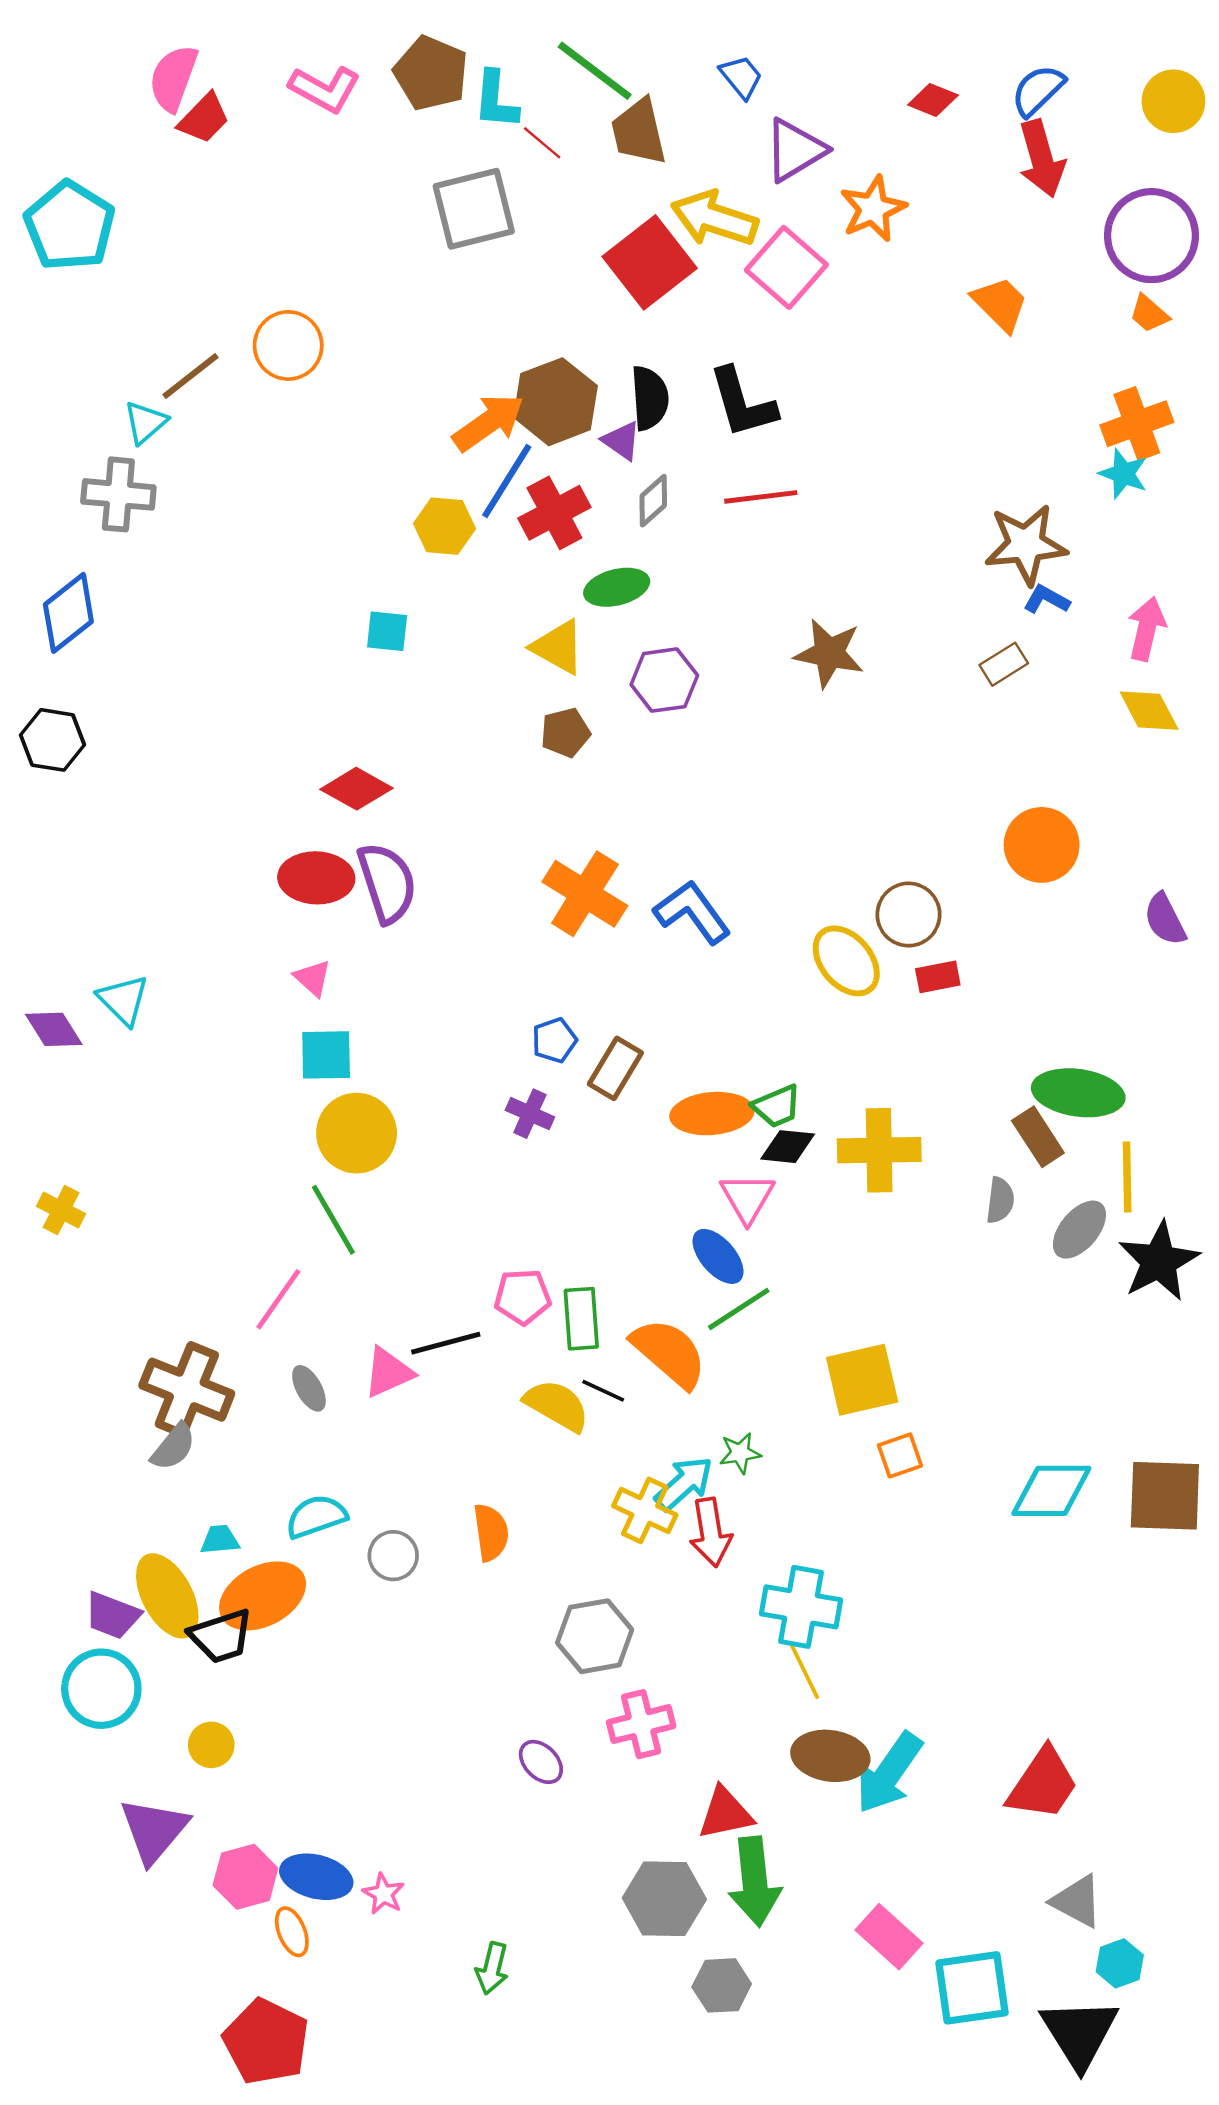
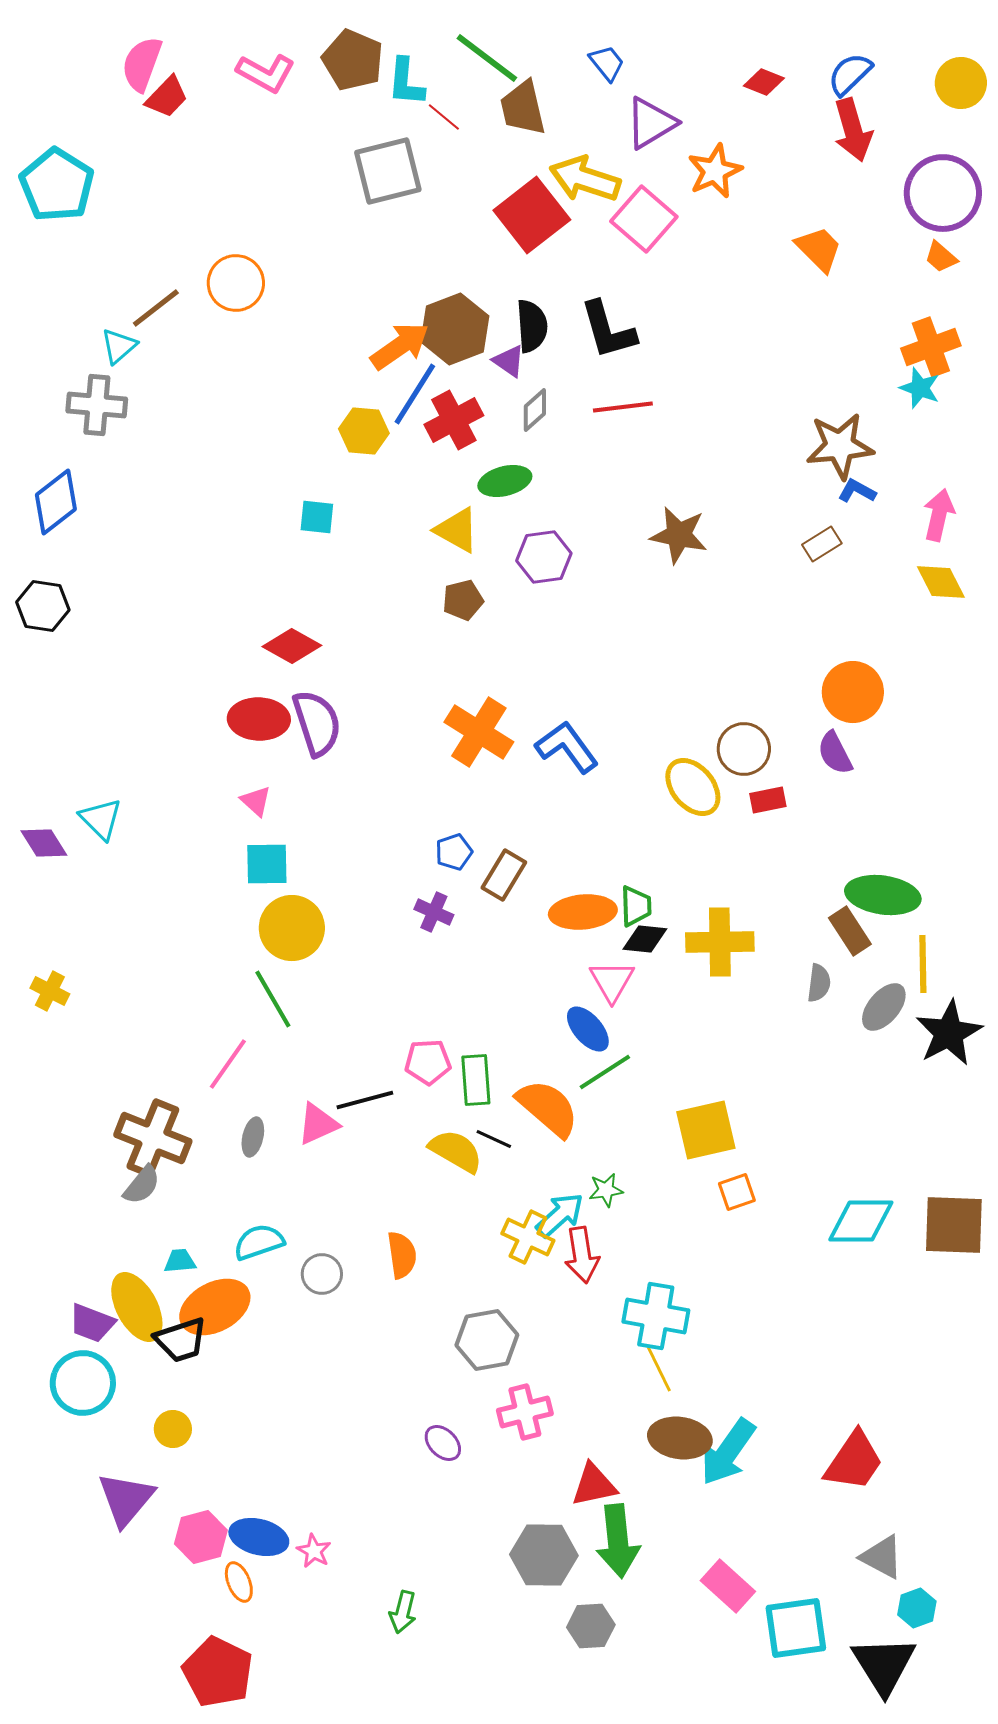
purple semicircle: (1165, 919) -> (835, 753), moved
green trapezoid: (777, 1106) -> (636, 906), turned -69
gray ellipse: (309, 1388) -> (253, 1137), turned 42

